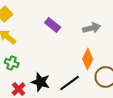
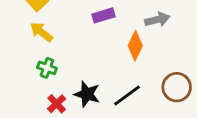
purple rectangle: (53, 25) -> (104, 15), turned -56
orange diamond: (88, 59) -> (135, 46), moved

